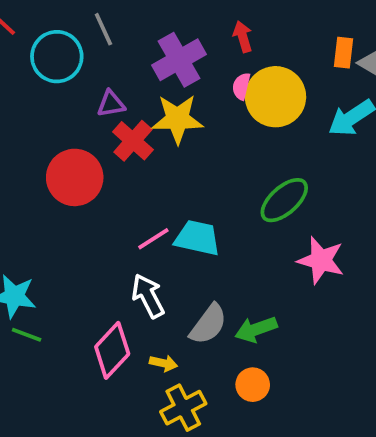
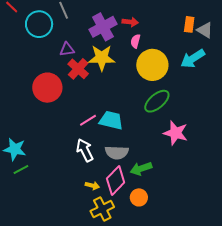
red arrow: (243, 37) -> (130, 22), moved, turned 112
yellow circle: (275, 97) -> (152, 65), moved
gray semicircle: (208, 324) -> (117, 153), moved, turned 55
green line: (27, 335) -> (21, 170), turned -49
pink diamond: (112, 350) -> (116, 180), moved

